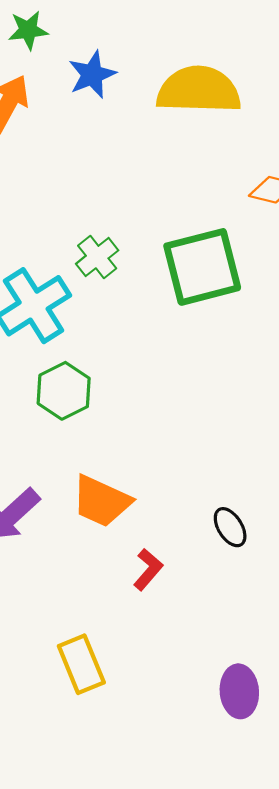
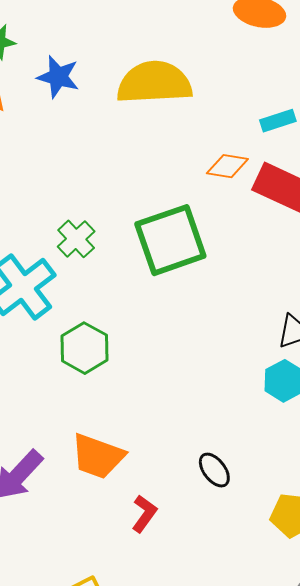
blue star: (92, 75) -> (58, 77), turned -30
green hexagon: (64, 391) -> (84, 348), moved

